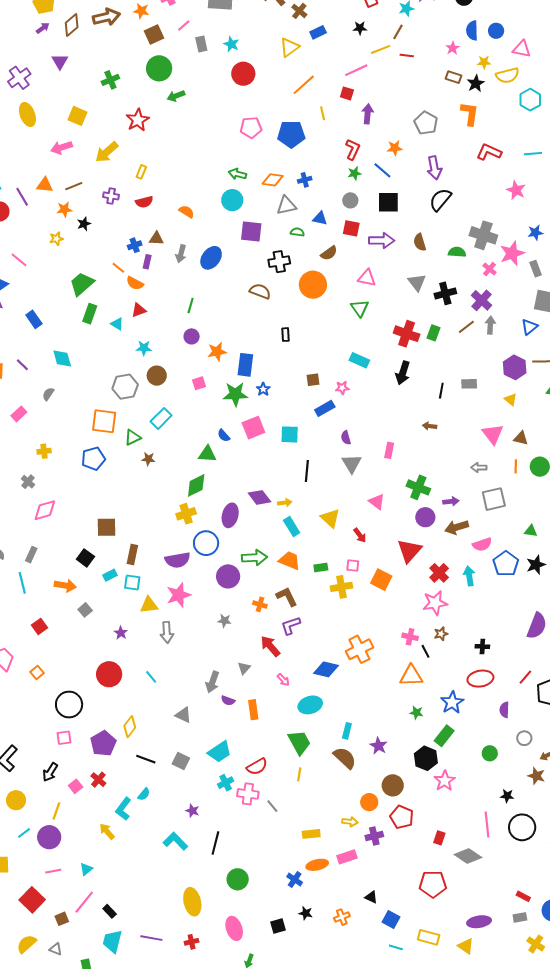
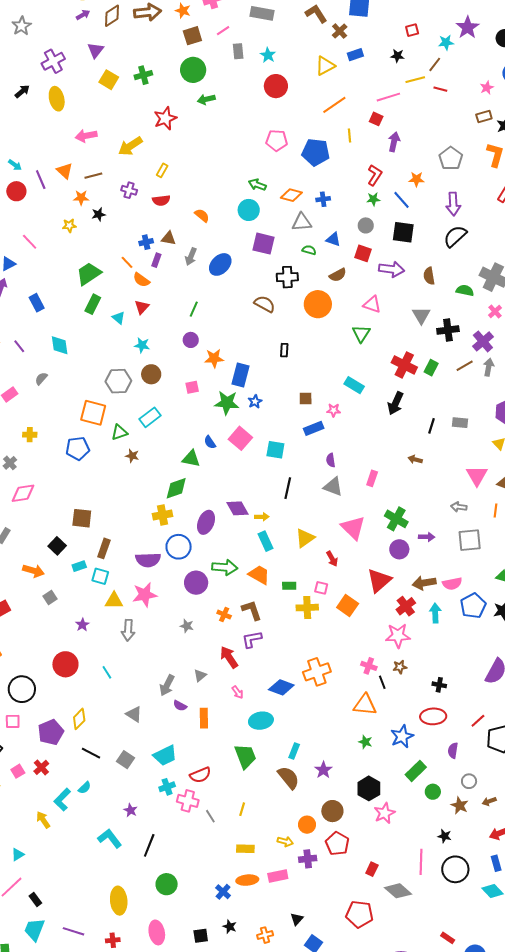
brown rectangle: (454, 77) -> (484, 116), turned -42
yellow square: (78, 116) -> (109, 80), moved
orange triangle: (45, 185) -> (65, 171), turned 30
red triangle: (139, 310) -> (142, 307), turned -35
pink square: (253, 428) -> (240, 438), turned -35
gray triangle: (352, 464) -> (333, 487), turned -45
pink triangle: (377, 502) -> (353, 528), size x1.5
yellow triangle: (330, 518) -> (305, 538), turned 35
brown arrow: (457, 527) -> (424, 583), moved
green rectangle: (444, 736) -> (416, 771), moved
yellow line: (299, 774) -> (242, 809), moved
brown star: (536, 776) -> (460, 805), moved
black triangle: (371, 897) -> (297, 919), turned 40

